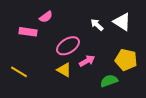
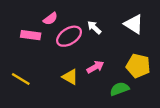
white arrow: (97, 25) -> (94, 27), moved
pink ellipse: (68, 46) -> (69, 36), moved

